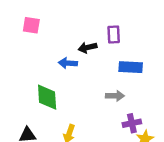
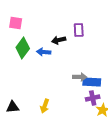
blue rectangle: (131, 67) -> (92, 82), moved
green diamond: (47, 97) -> (23, 48), moved, turned 40

